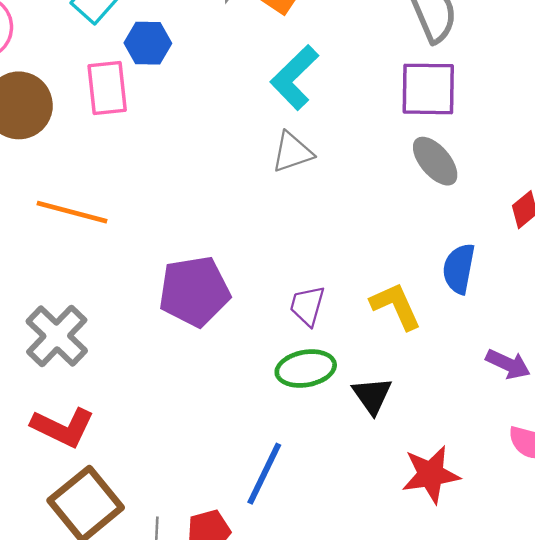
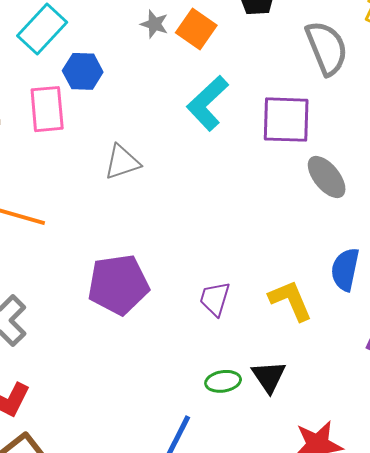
purple square: (428, 89) -> (286, 120), moved
gray triangle: (292, 152) -> (122, 162), moved
green ellipse: (306, 369) -> (223, 381), moved, size x0.7

